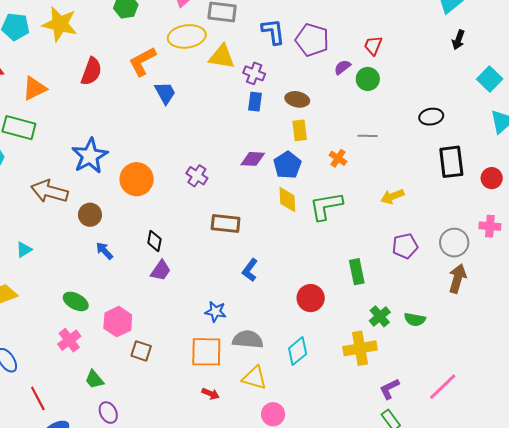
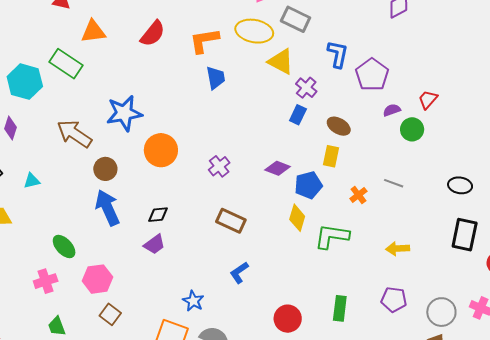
black diamond: (154, 241) -> (158, 215), turned 55
blue arrow: (104, 251) -> (107, 208), size x1.8

